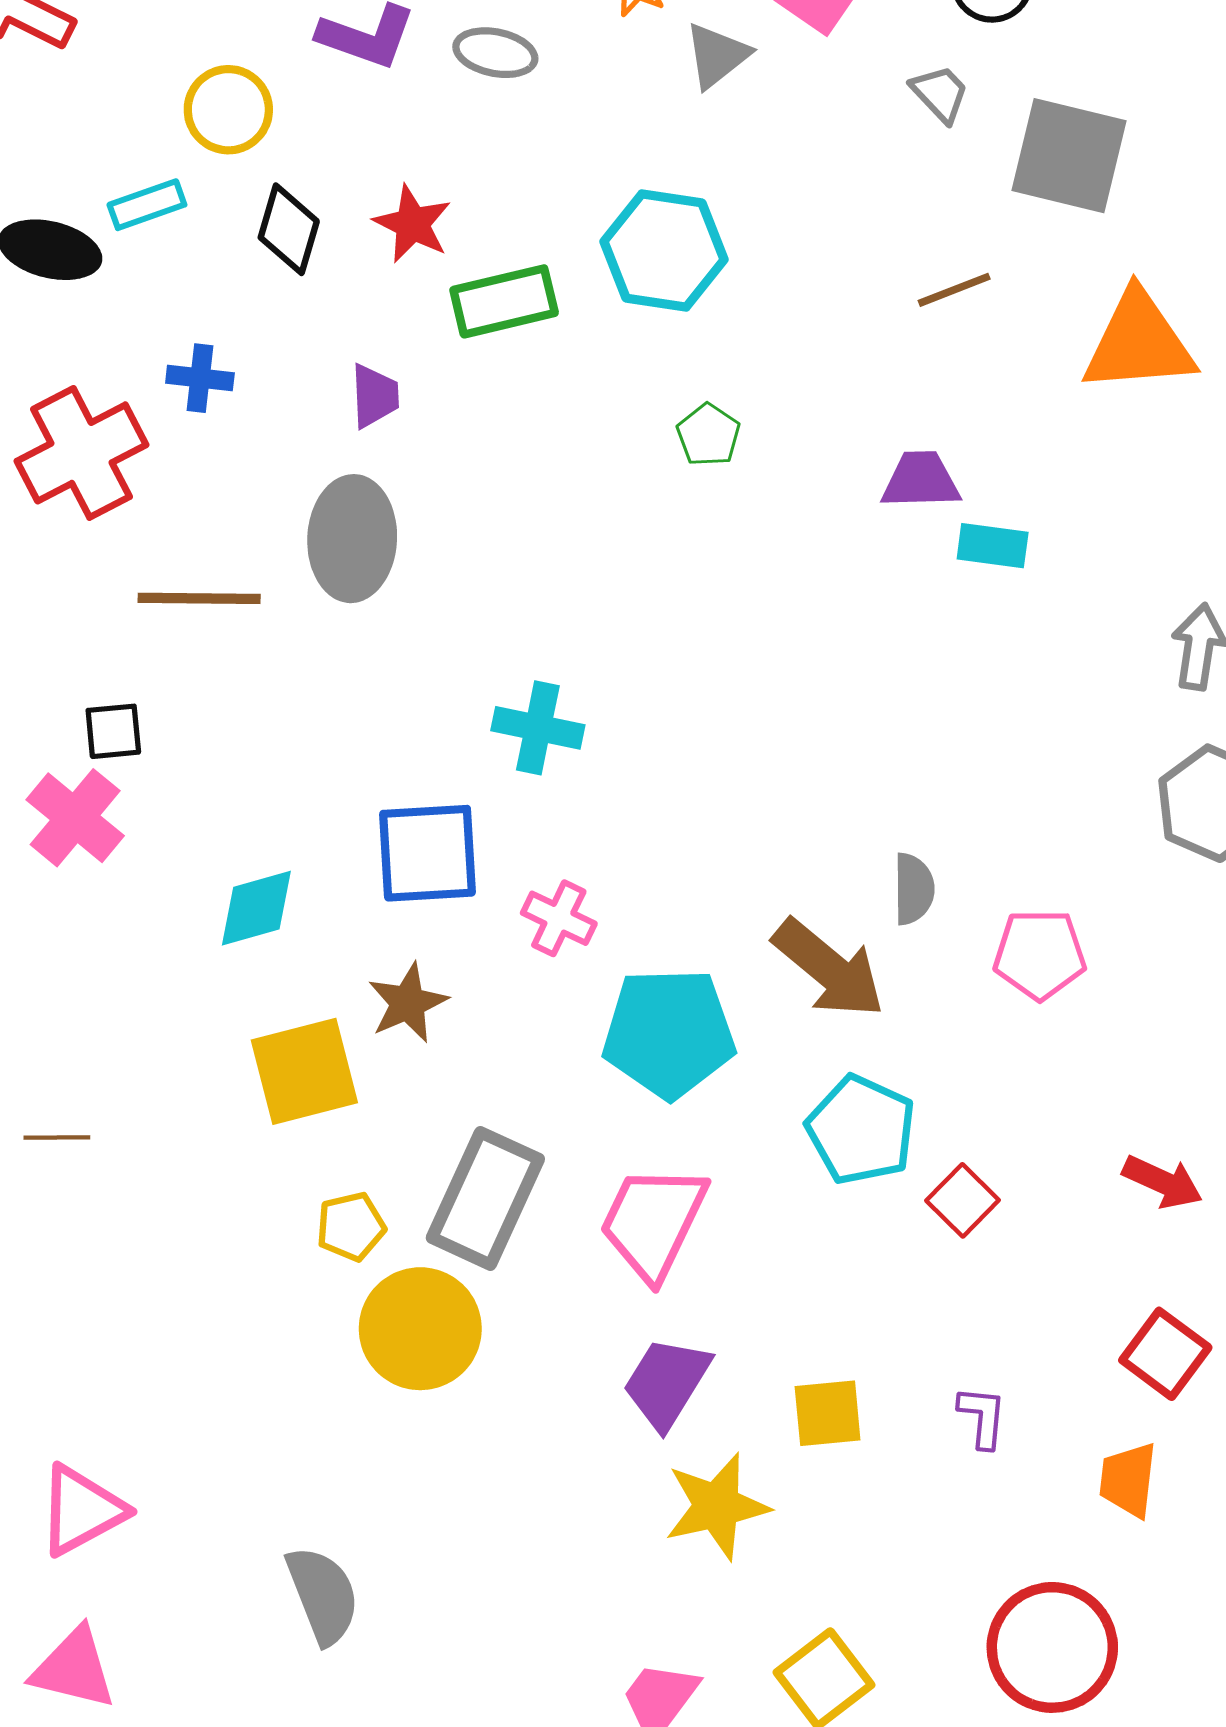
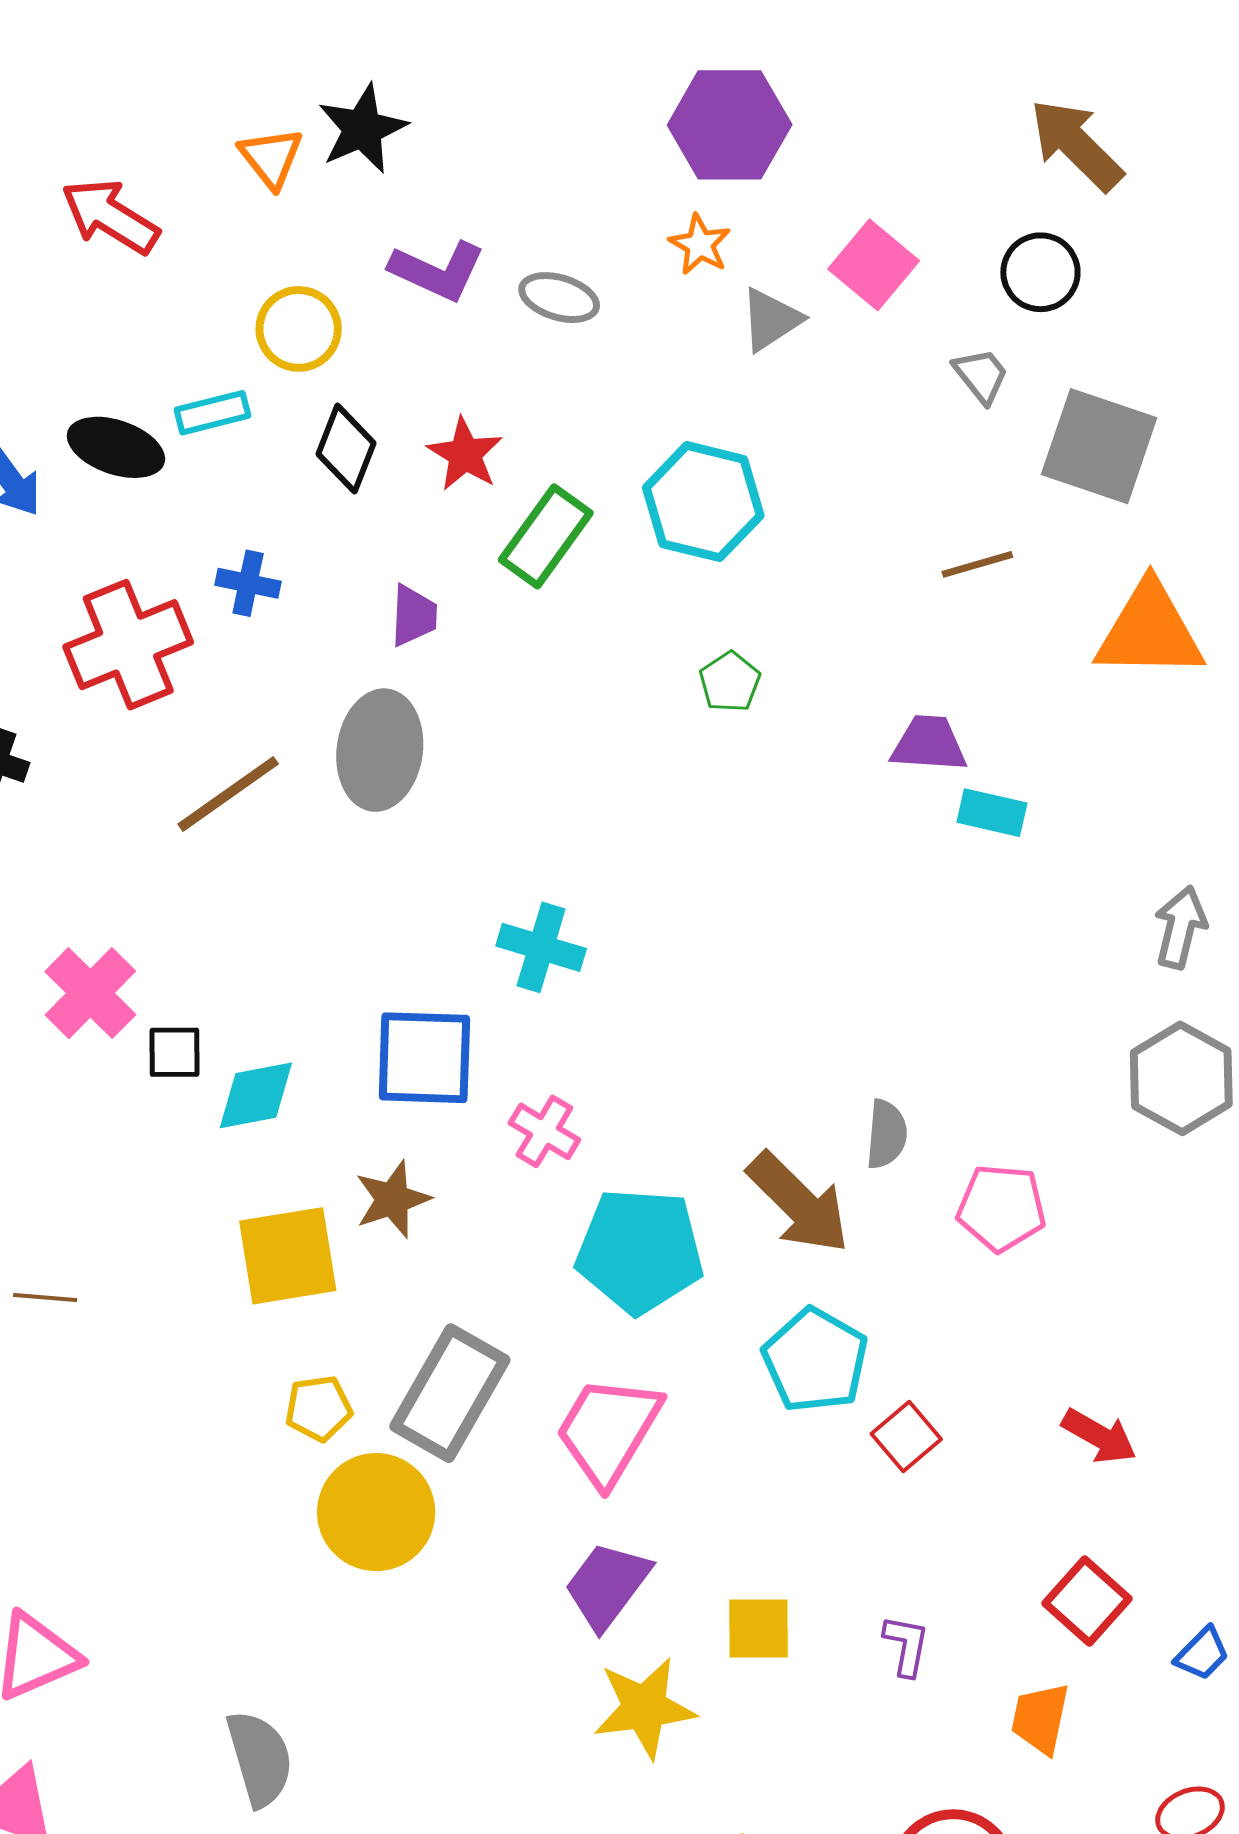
green rectangle: (504, 301) -> (546, 536), turned -46
brown line: (199, 598) -> (228, 794), turned -41
black square: (113, 731) -> (175, 1052), moved

